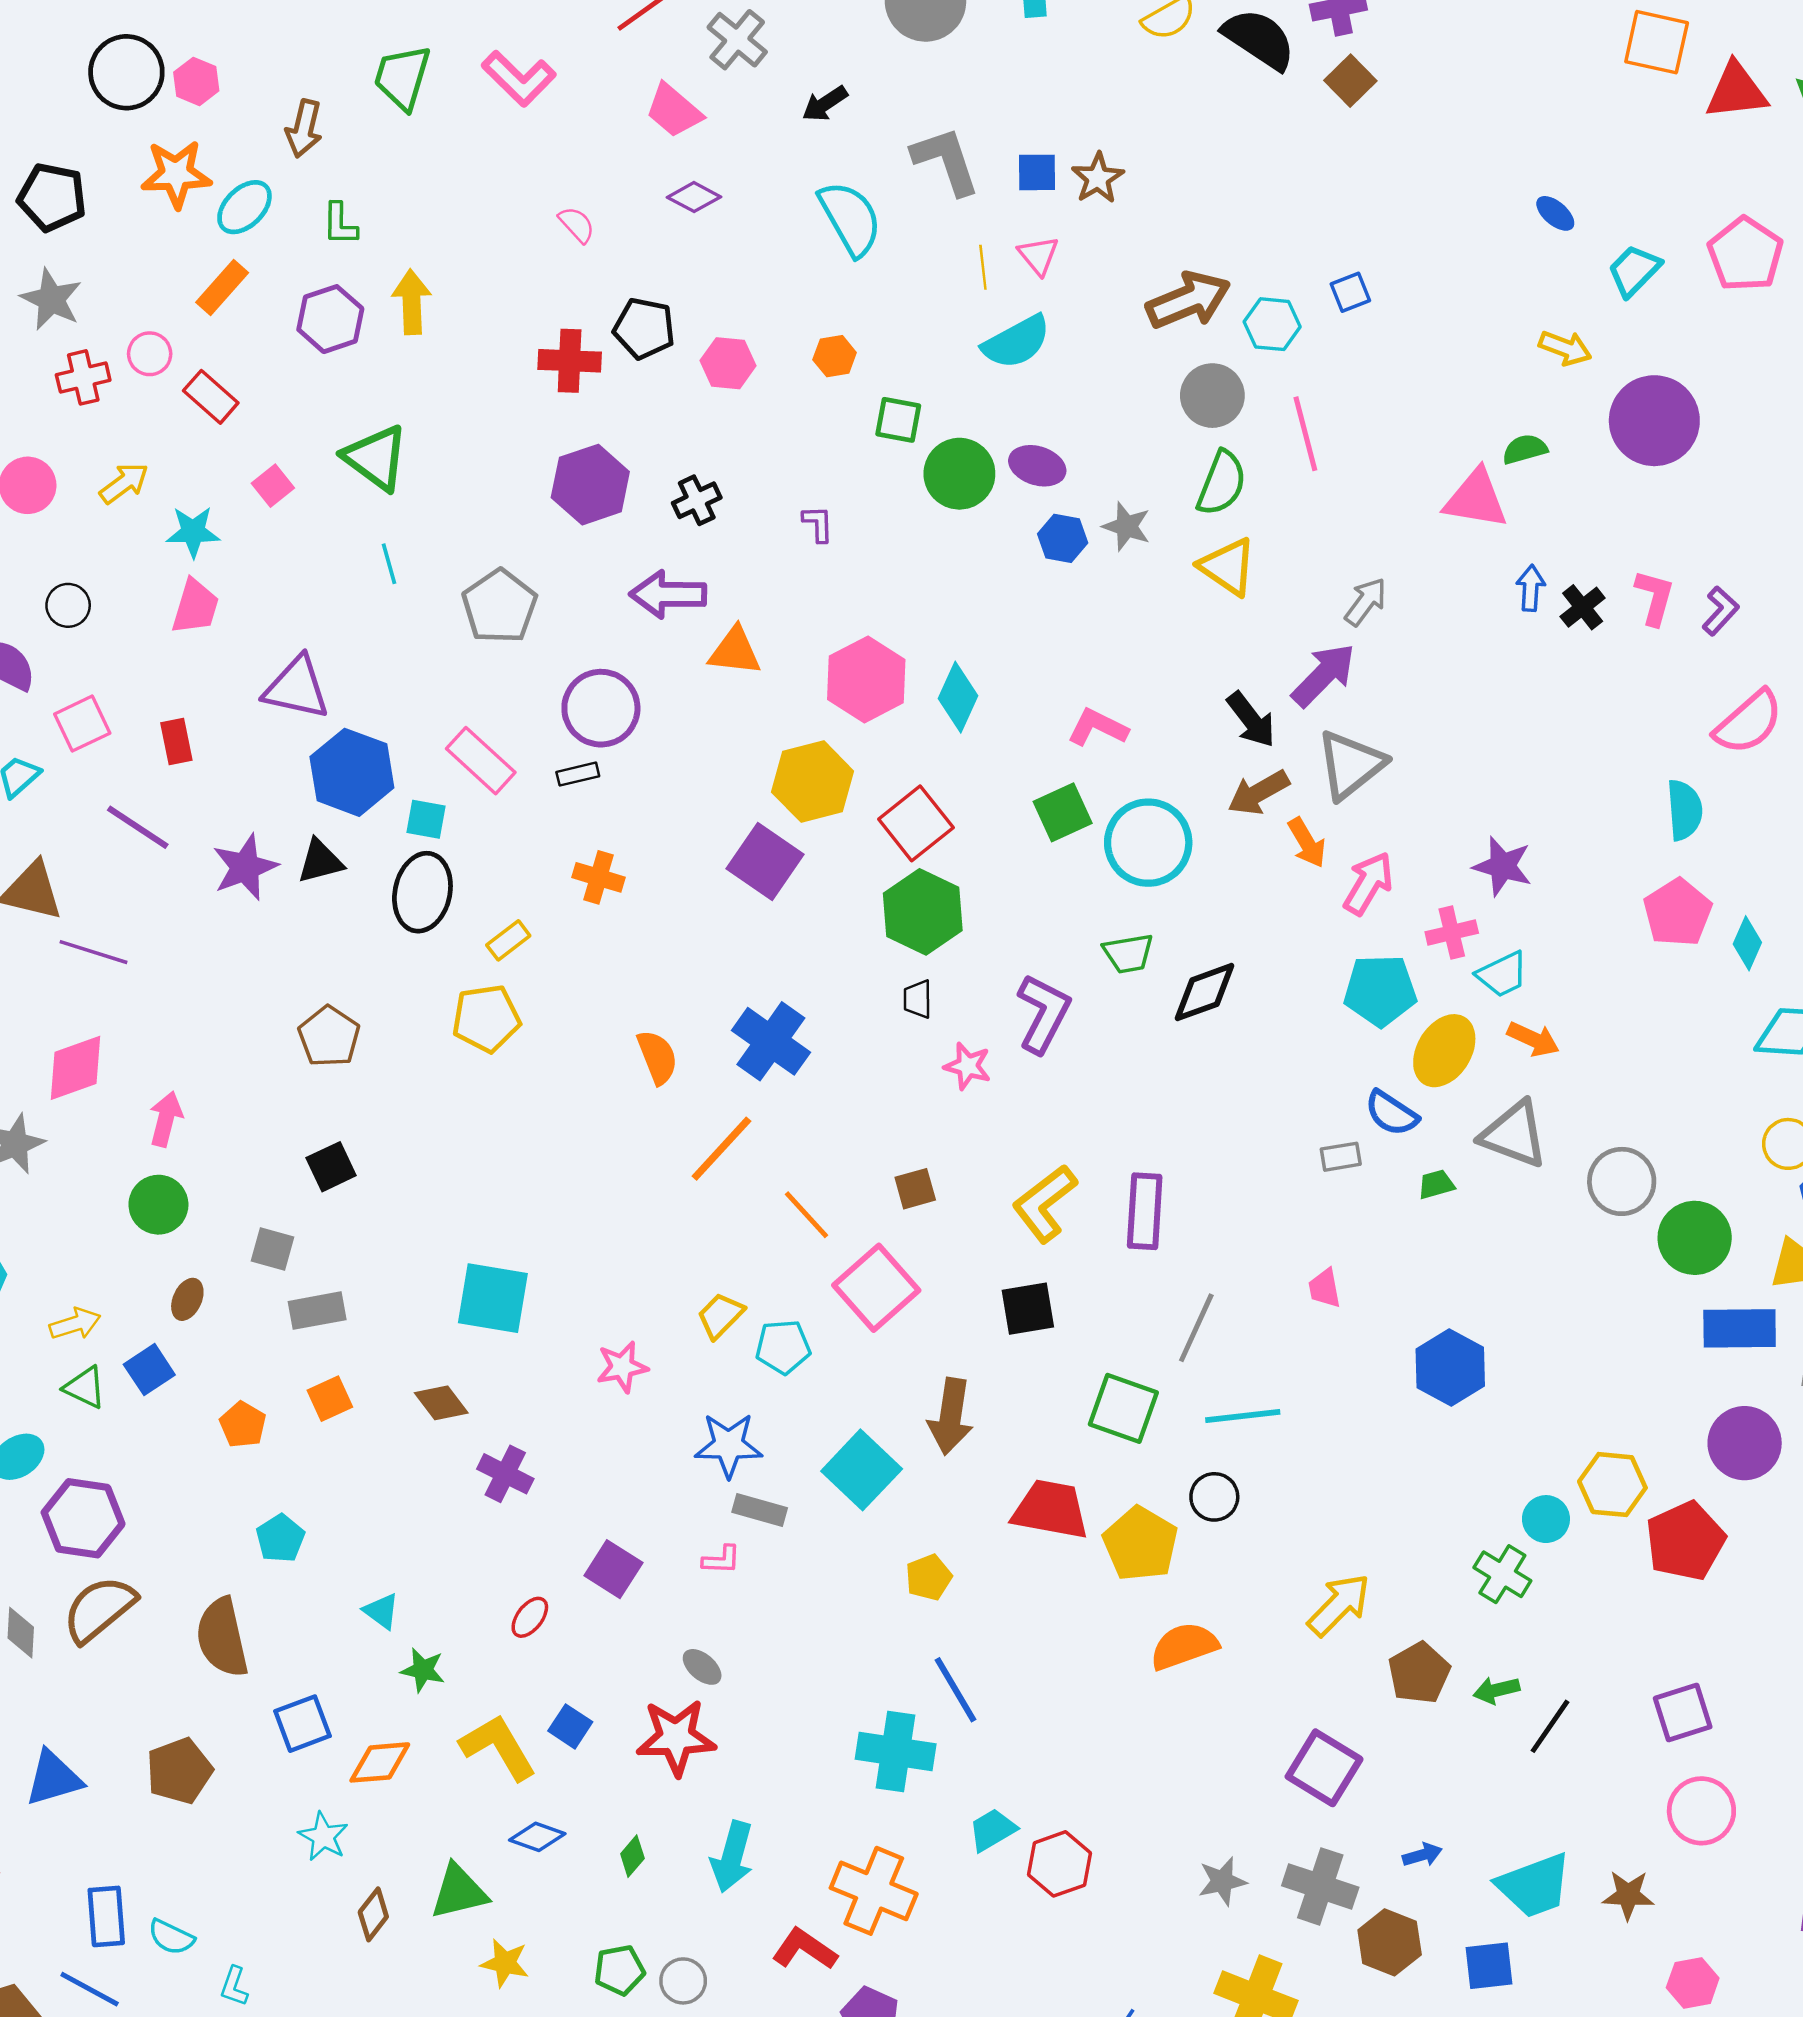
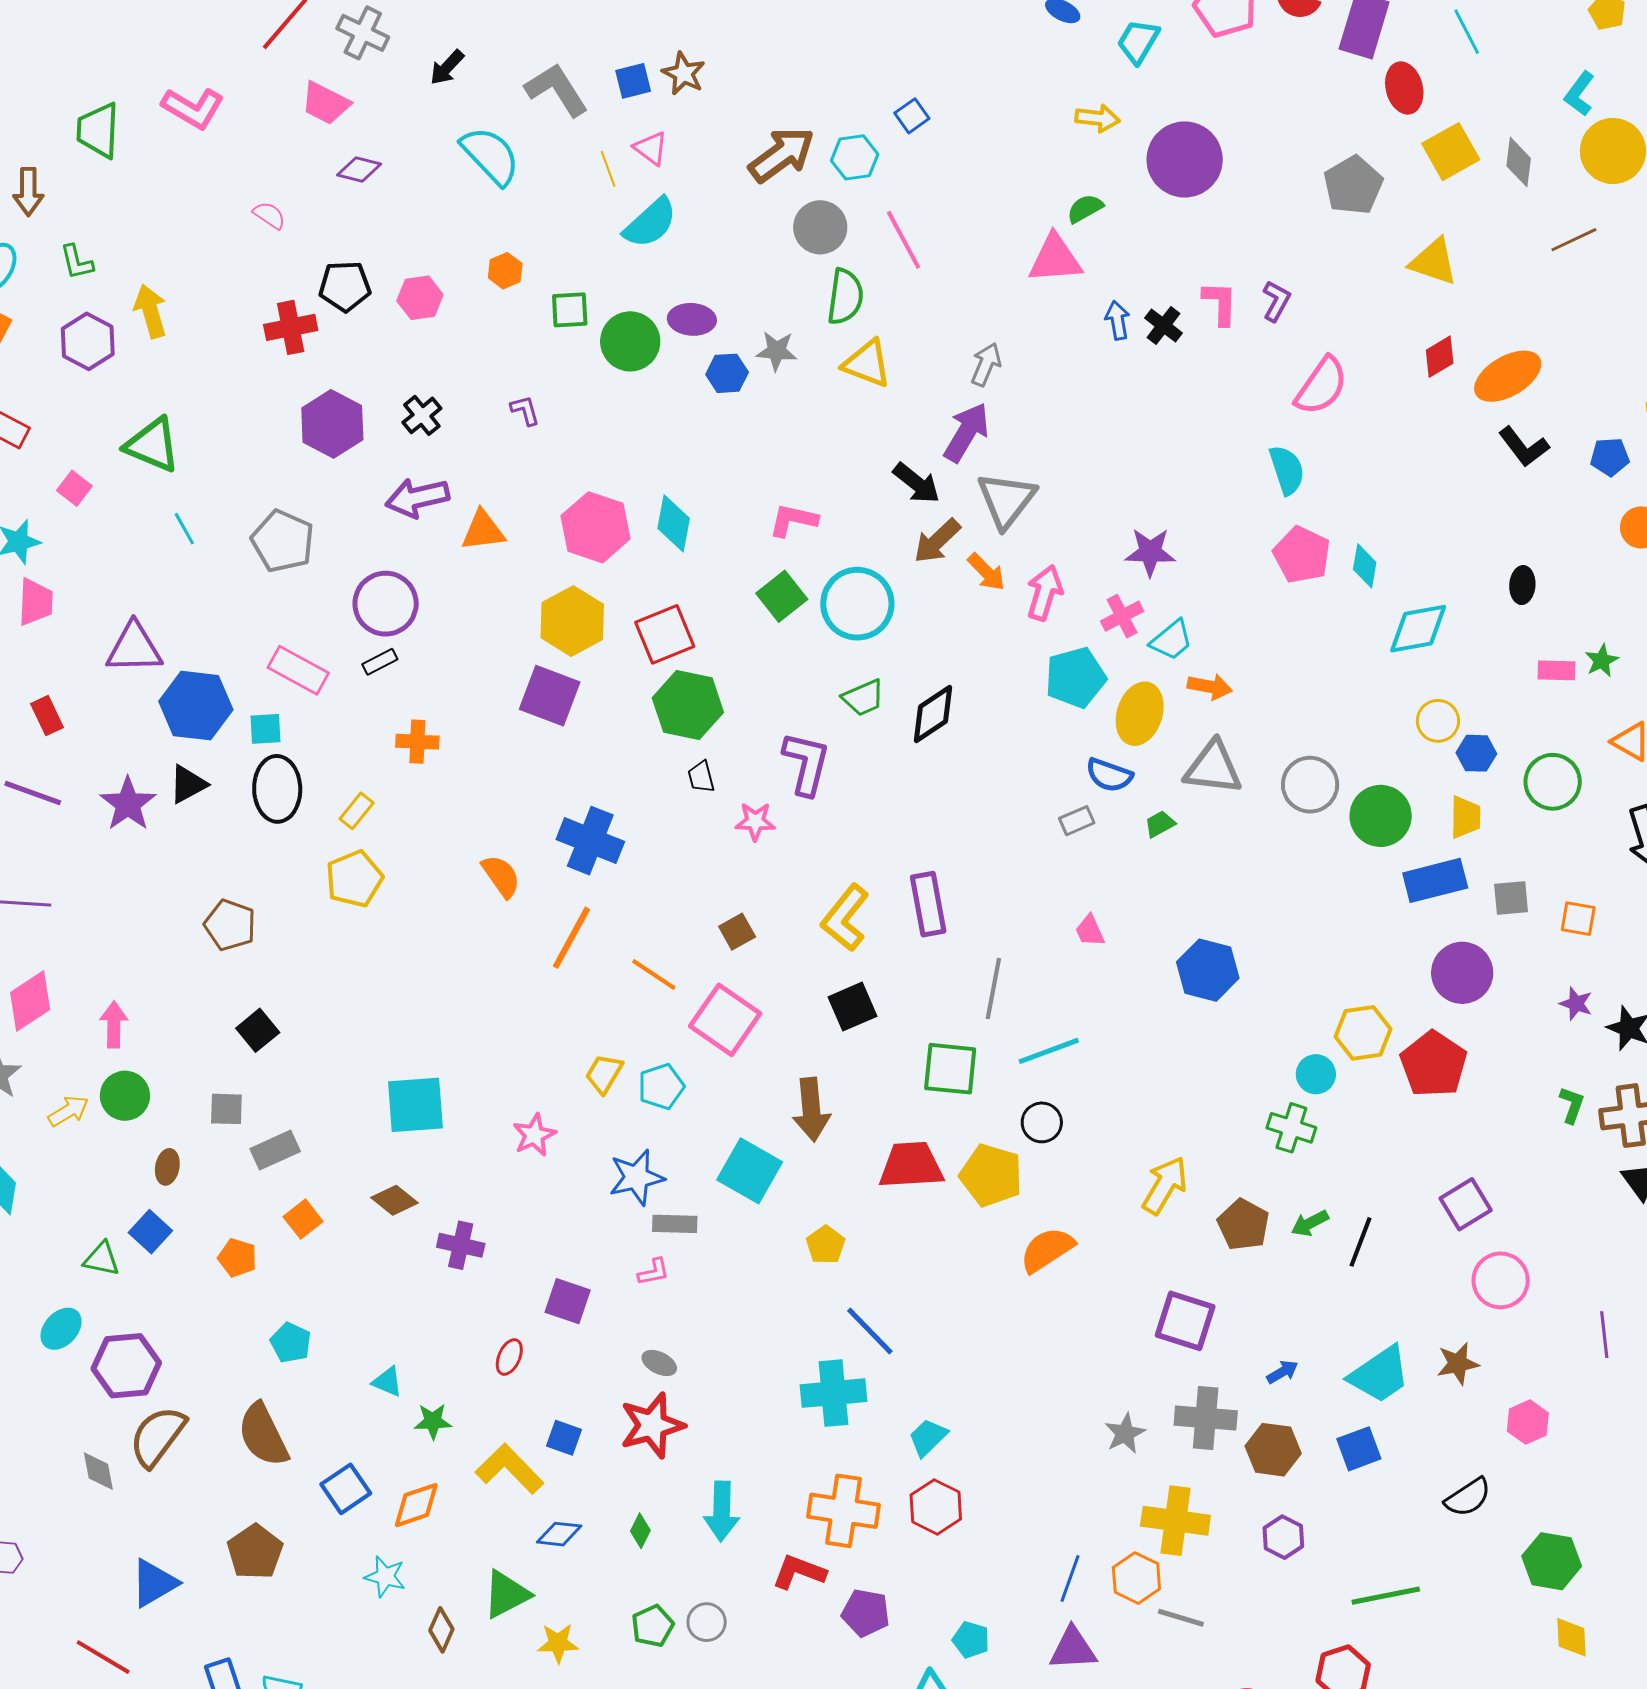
red square: (916, 823) -> (665, 634), turned 30
yellow arrow: (75, 1324) -> (68, 1111), moved
red hexagon: (1059, 1864) -> (936, 1507), moved

